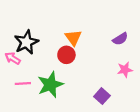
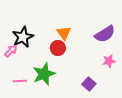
purple semicircle: (120, 39) -> (105, 34), size x1.5
pink arrow: (13, 58) -> (11, 51), turned 104
pink line: (23, 83) -> (20, 81), moved

